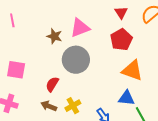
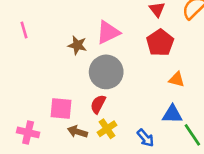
pink square: (16, 70) -> (61, 108), moved
orange triangle: (132, 70) -> (177, 79), size x0.6
red semicircle: (52, 84) -> (98, 104), moved

